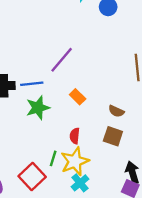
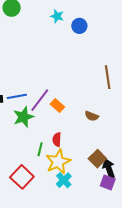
purple line: (62, 60) -> (40, 100), moved
brown square: (113, 136) -> (97, 159), moved, turned 30
green line: (53, 158) -> (40, 149), moved

